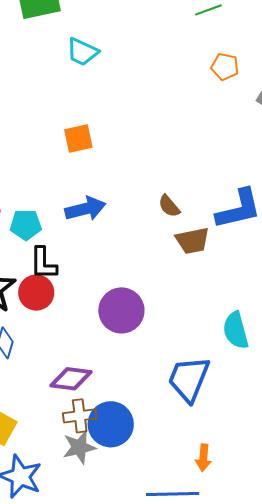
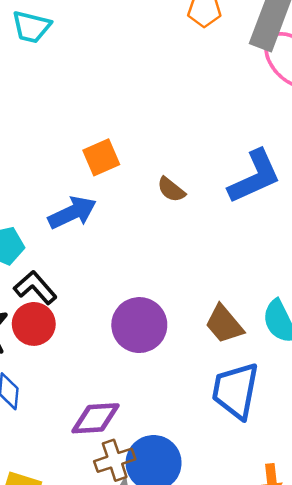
orange square: (78, 138) -> (101, 157), moved
brown trapezoid: (192, 241) -> (224, 324), moved, turned 72
black L-shape: (43, 263) -> (35, 288), turned 150

